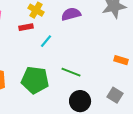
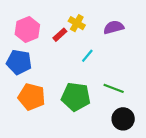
red rectangle: (26, 27) -> (60, 35), moved, turned -32

